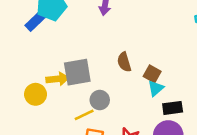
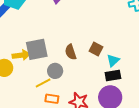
brown semicircle: (124, 62) -> (71, 52), moved
cyan triangle: (156, 88) -> (113, 60), moved

